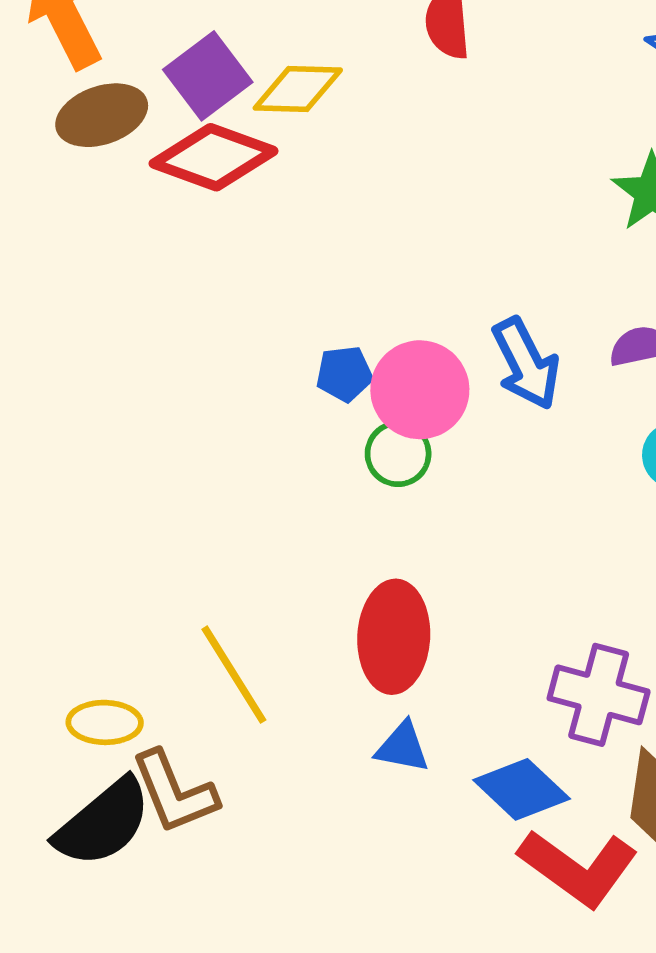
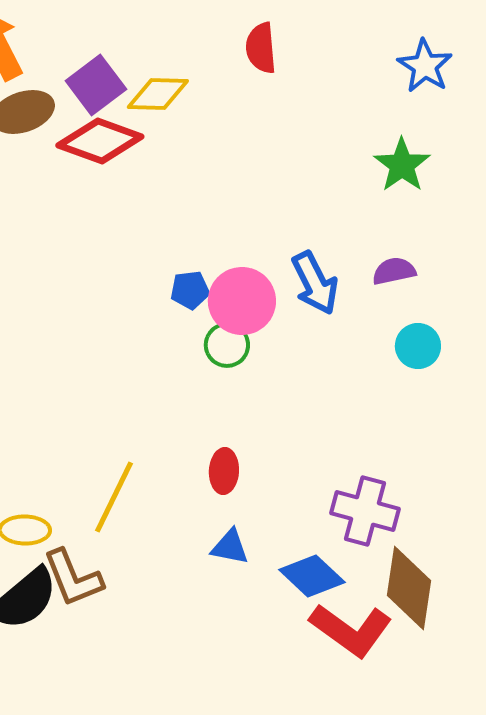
red ellipse: (394, 637) -> (224, 471), size x0.6
yellow line: (234, 675) -> (114, 497), turned 58

